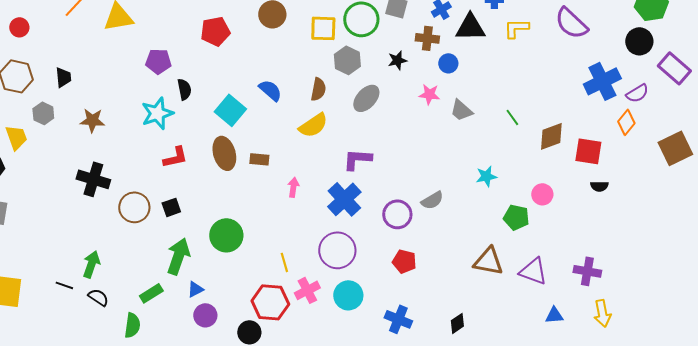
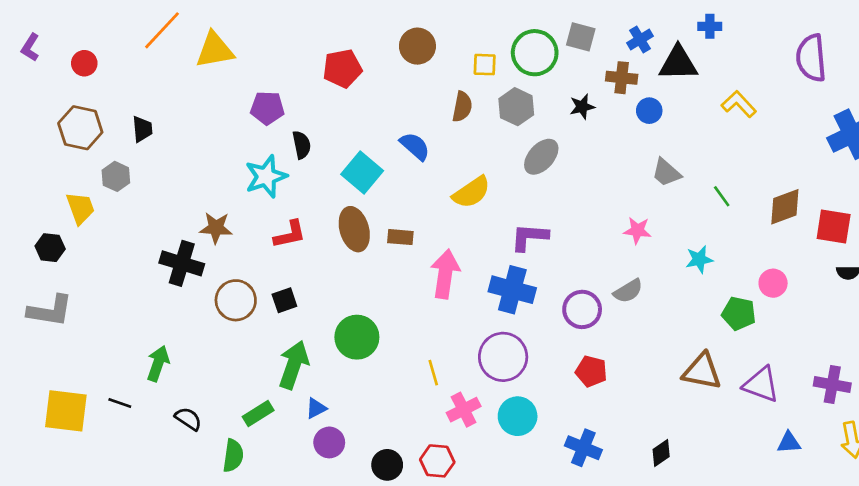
purple semicircle: (571, 23) -> (811, 58), turned 42
yellow square: (323, 28) -> (485, 65), size x0.7
yellow L-shape: (516, 28) -> (739, 104), moved, turned 48
brown semicircle: (318, 89) -> (462, 107), moved
pink star: (429, 94) -> (637, 230), moved
green line: (512, 117) -> (722, 196), moved
brown star: (92, 120) -> (216, 228), moved
pink arrow: (293, 187) -> (445, 274), size x1.8
blue cross: (344, 199) -> (512, 290), turned -32
green arrow: (91, 264) -> (158, 363), moved
black line: (64, 285) -> (120, 403), moved
red hexagon: (270, 302) -> (437, 461), moved, size x0.7

